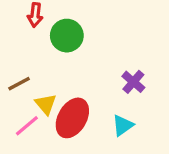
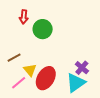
purple cross: (133, 82) -> (82, 68), moved
cyan triangle: (123, 125) -> (76, 83), size x1.5

